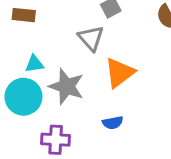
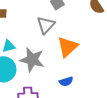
gray triangle: (91, 38) -> (46, 25), turned 30

